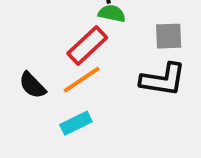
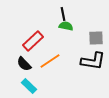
red rectangle: (87, 46) -> (33, 41), moved
cyan rectangle: (76, 123) -> (29, 86), moved, turned 70

